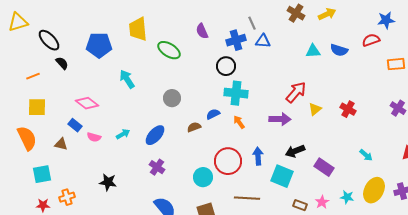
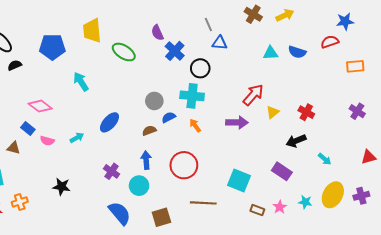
blue cross: (236, 40) -> (175, 51), moved, turned -30
black semicircle: (62, 63) -> (15, 65), turned -72
black circle: (226, 66) -> (200, 68), moved
gray circle: (172, 98) -> (154, 101), moved
blue ellipse: (155, 135) -> (109, 122), moved
black arrow: (295, 151) -> (296, 141), moved
blue arrow: (258, 156) -> (146, 160), moved
cyan circle: (203, 177) -> (139, 186), moved

